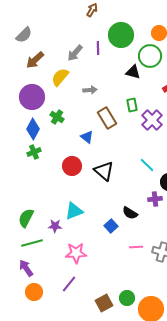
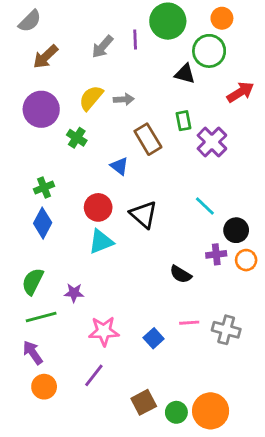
yellow semicircle: (60, 77) -> (91, 98), moved
blue diamond: (33, 129) -> (43, 223), moved
cyan triangle: (74, 211) -> (101, 242), moved
blue square: (111, 226) -> (154, 338), moved
green circle: (127, 298) -> (176, 412), moved

